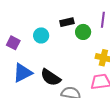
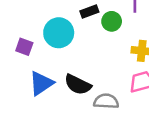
cyan circle: (41, 35) -> (59, 33), size x1.5

